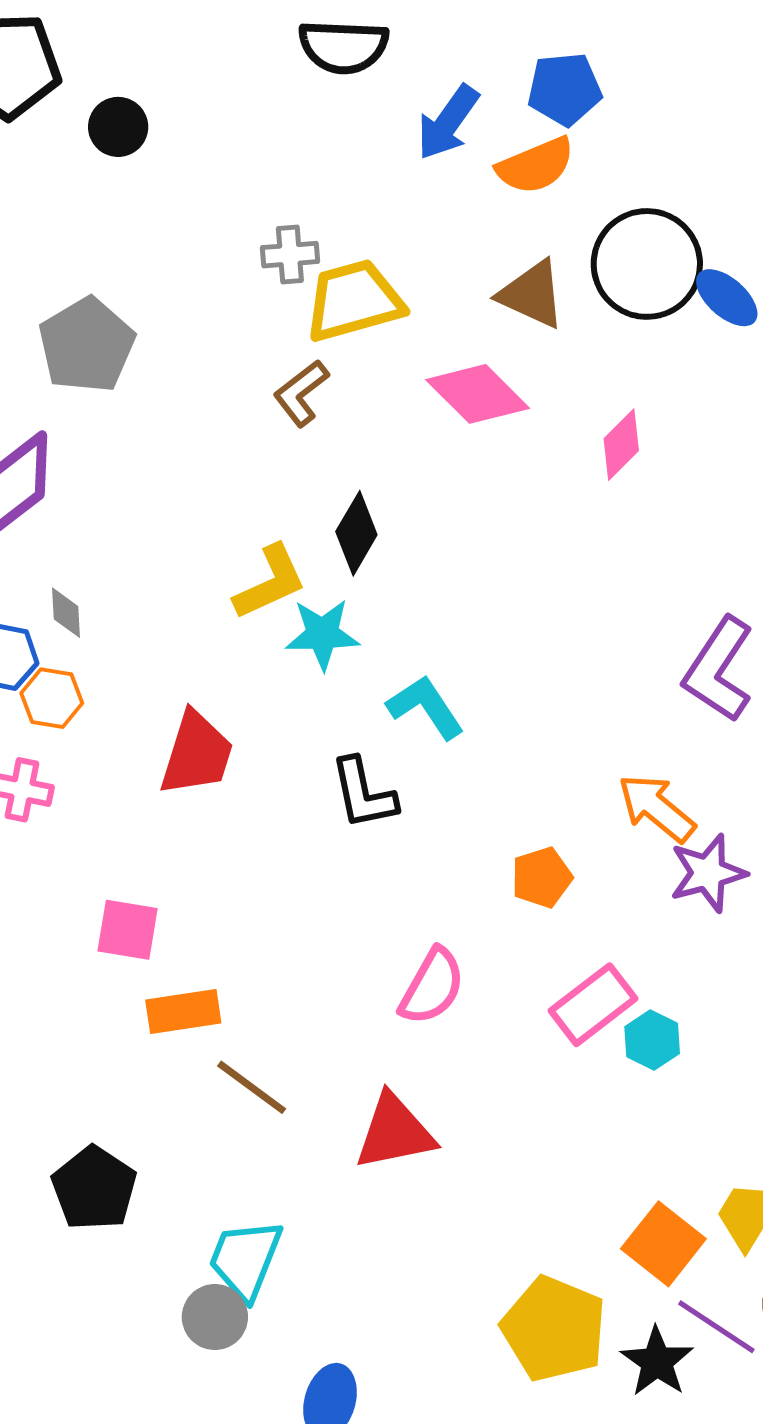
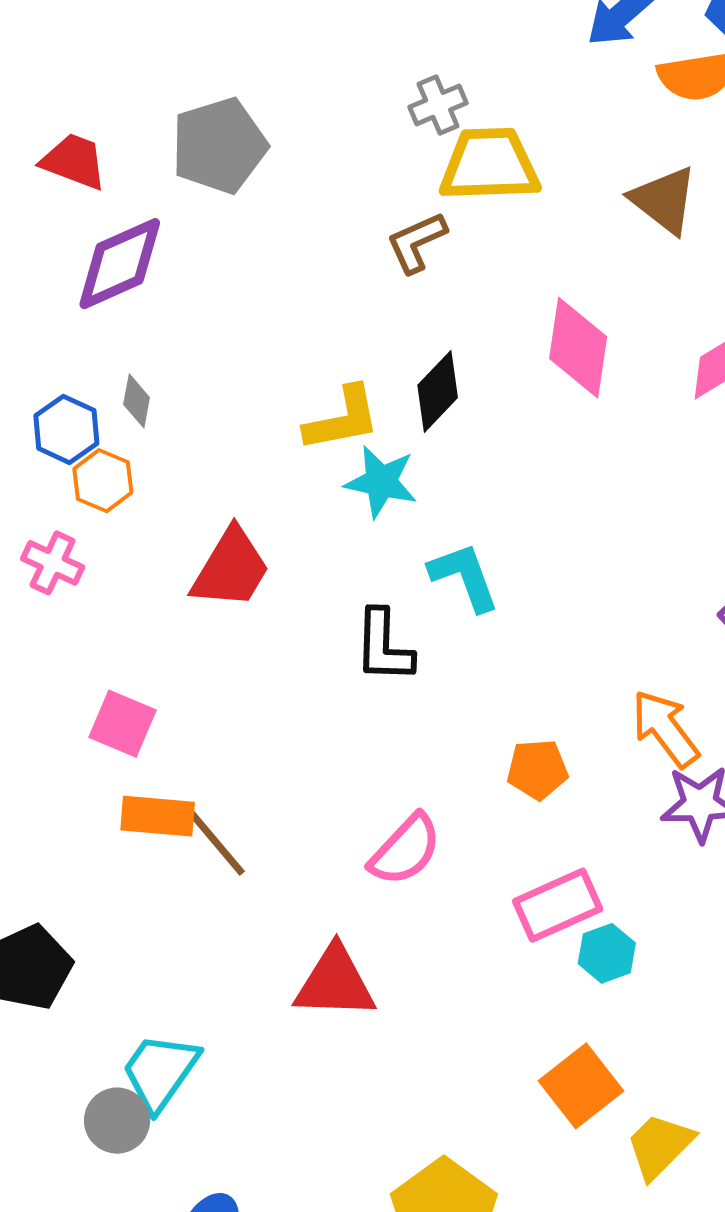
gray cross: (290, 255) -> (438, 105), turned -32
pink diamond: (478, 394) -> (578, 348), moved, turned 40
brown line: (252, 1087) -> (216, 843), moved
orange square: (663, 1244) -> (581, 1086), moved

